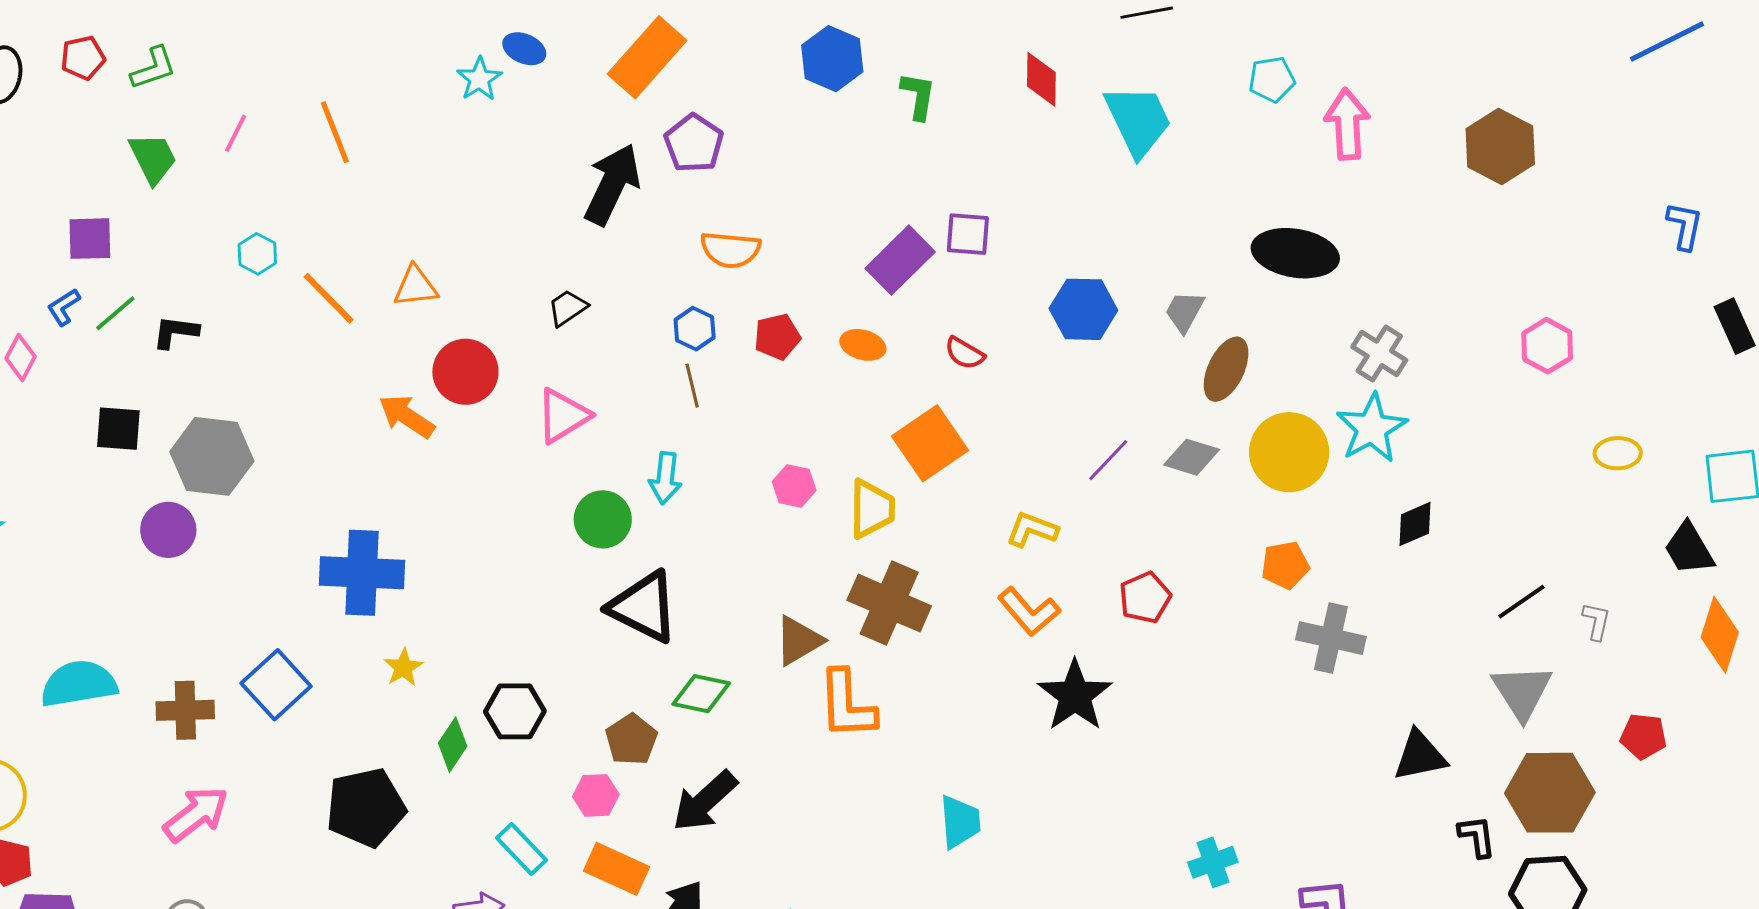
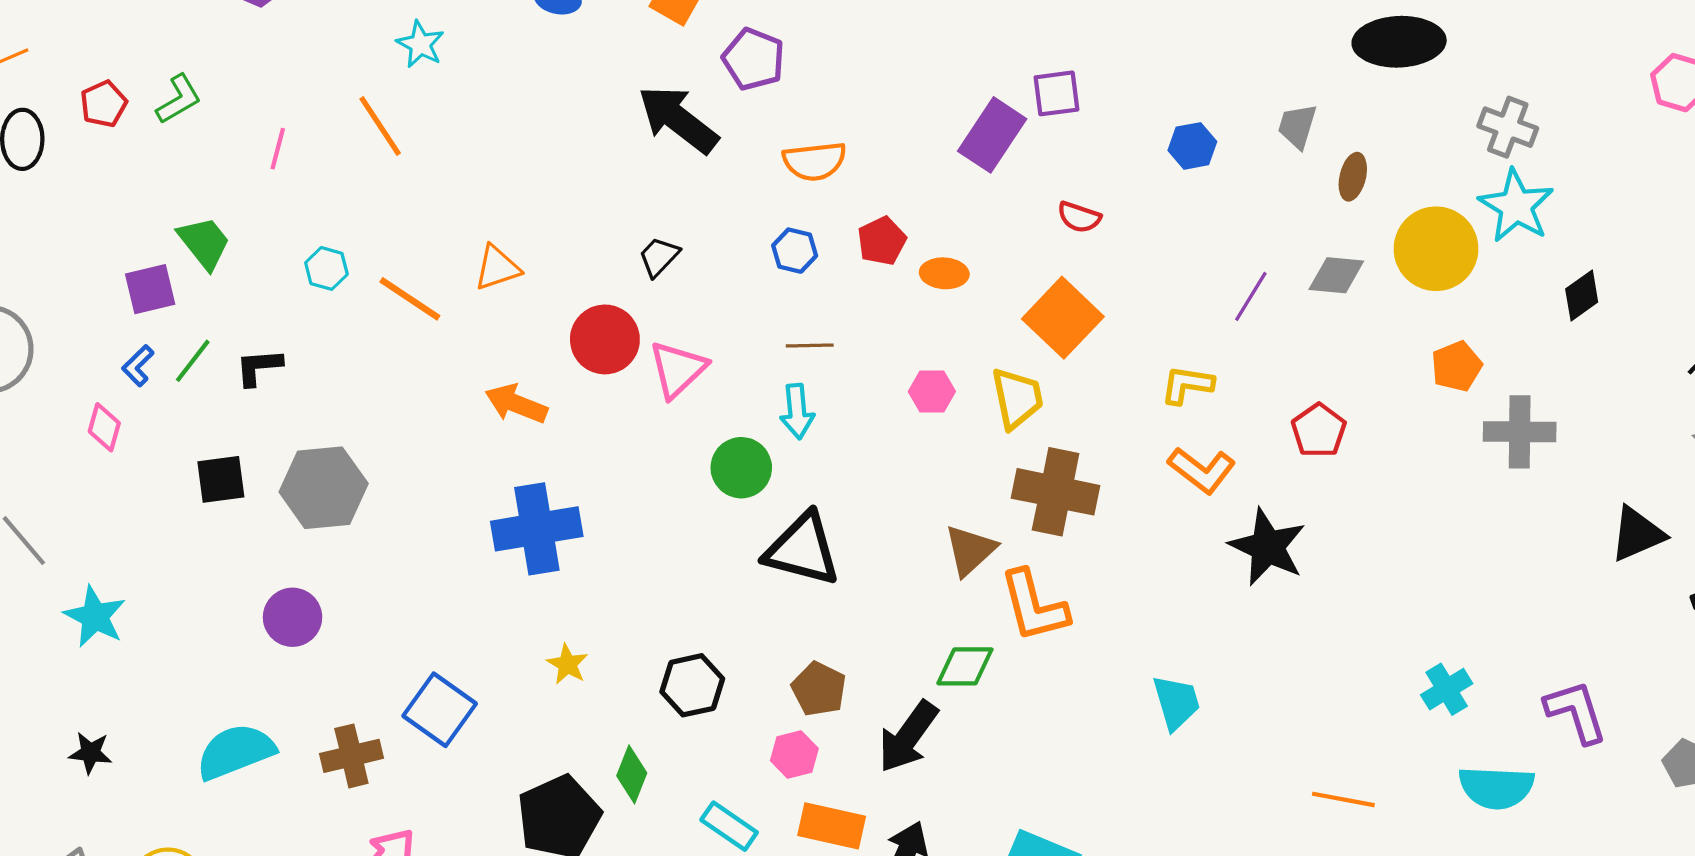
cyan star: (479, 79) -> (420, 44), moved
green trapezoid: (153, 158) -> (204, 243), moved
black arrow: (612, 184) -> (678, 119), turned -66
blue hexagon: (1083, 309) -> (1192, 146), size x0.7
orange ellipse: (863, 345) -> (944, 273), moved
brown ellipse: (1226, 369) -> (1353, 177), size x0.7
red circle: (465, 372) -> (605, 339), moved
brown line: (692, 386) -> (810, 345), moved, turned -66
purple circle: (168, 530) -> (293, 617), moved
blue cross: (362, 573) -> (537, 529), moved
green diamond: (701, 694) -> (965, 666), moved
green diamond: (453, 745) -> (632, 774), moved

